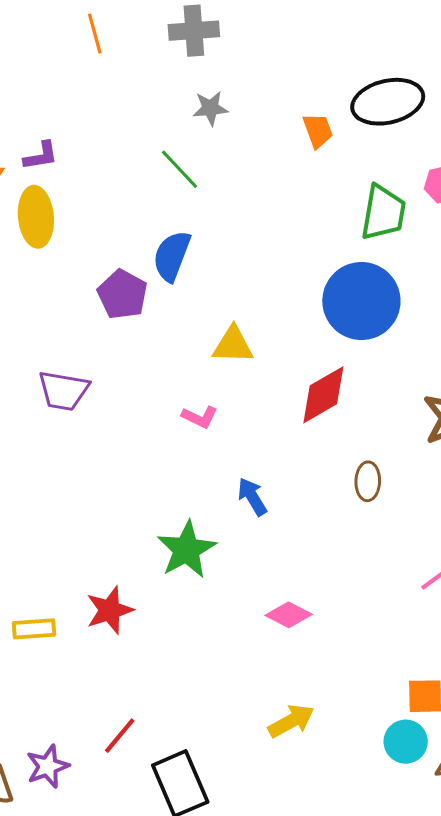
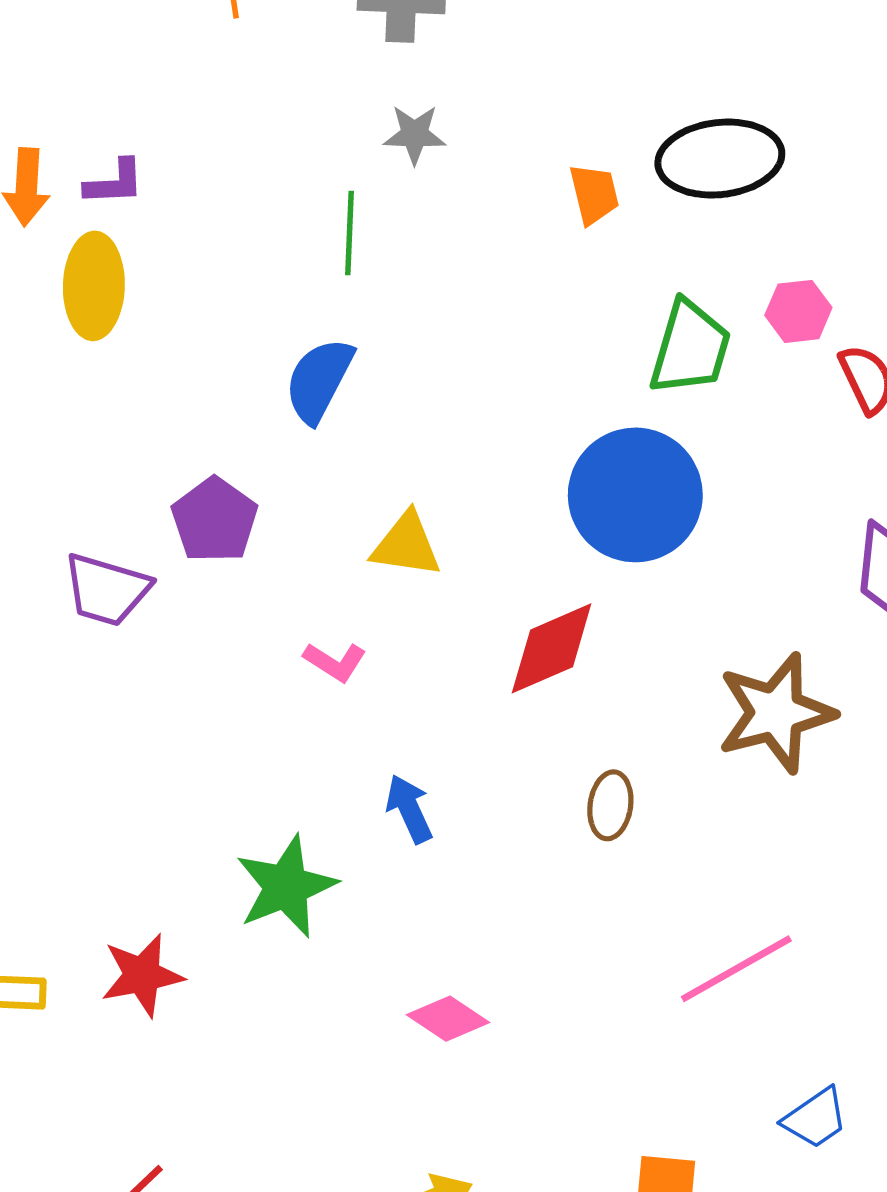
green line: (179, 169) -> (349, 233), turned 39
purple pentagon: (123, 294) -> (215, 520), moved

